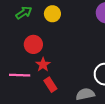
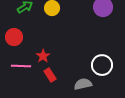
red circle: (33, 44) -> (14, 37), moved

